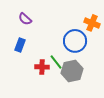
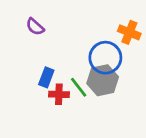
blue rectangle: (20, 45) -> (46, 77), moved
gray hexagon: (72, 71) -> (103, 80), moved

